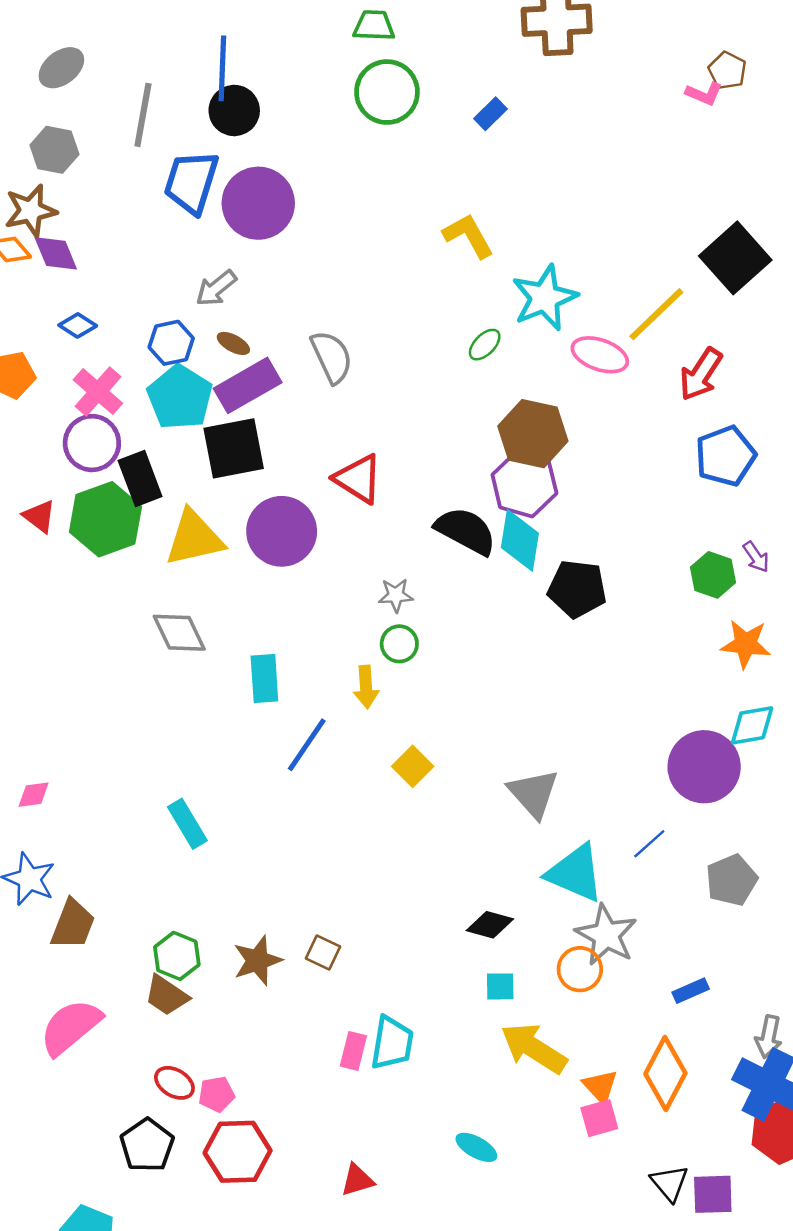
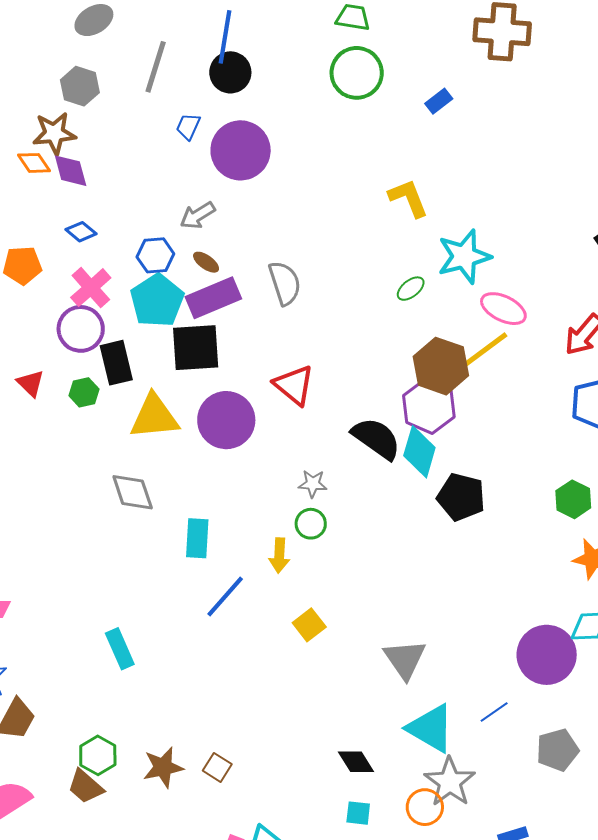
blue trapezoid: (191, 182) -> (188, 126), size x0.5
yellow line: (656, 314) -> (483, 351), moved
green hexagon: (105, 519) -> (84, 392), size x0.5
black diamond: (490, 925) -> (356, 762), turned 36

